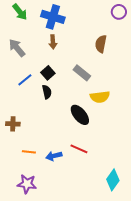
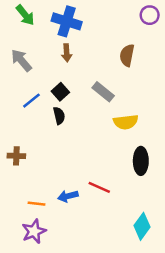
black ellipse: (80, 115) -> (141, 161), moved, turned 40
orange line: (29, 152) -> (36, 204), moved
purple star: (27, 184) -> (34, 231), turned -30

